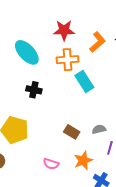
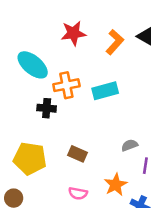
orange cross: (68, 60) -> (66, 85), moved
cyan rectangle: (84, 81) -> (105, 91), turned -65
brown rectangle: (72, 132) -> (77, 154), moved

